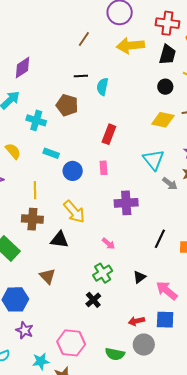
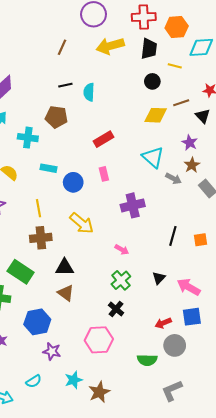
red rectangle: (109, 134) -> (104, 139), turned 48
black triangle: (59, 240) -> (65, 267), moved
pink hexagon: (71, 343) -> (99, 340), moved

